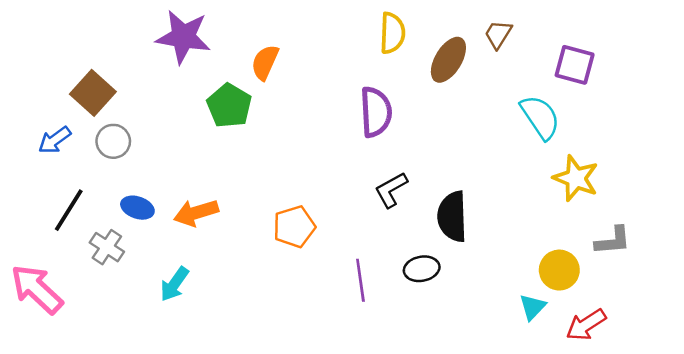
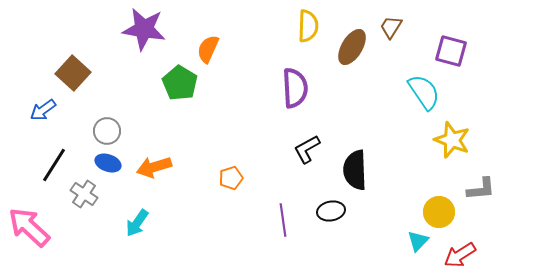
gray circle: (113, 141) -> (107, 131), moved
orange pentagon: (294, 227) -> (231, 178), size x0.7

